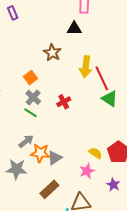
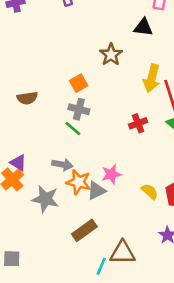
gray cross: (33, 97) -> (79, 109), turned -35
red cross: (64, 102) -> (138, 123), moved
gray arrow: (26, 141) -> (62, 165), turned 42
pink star: (87, 171) -> (111, 174), moved

